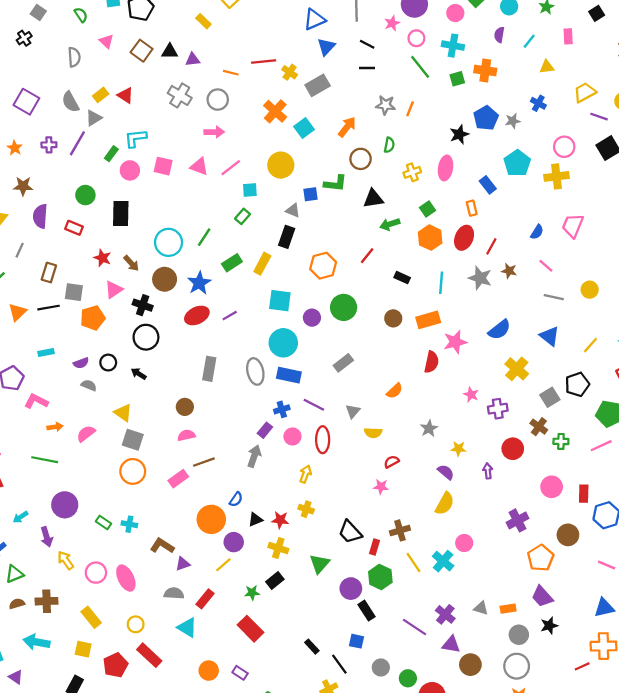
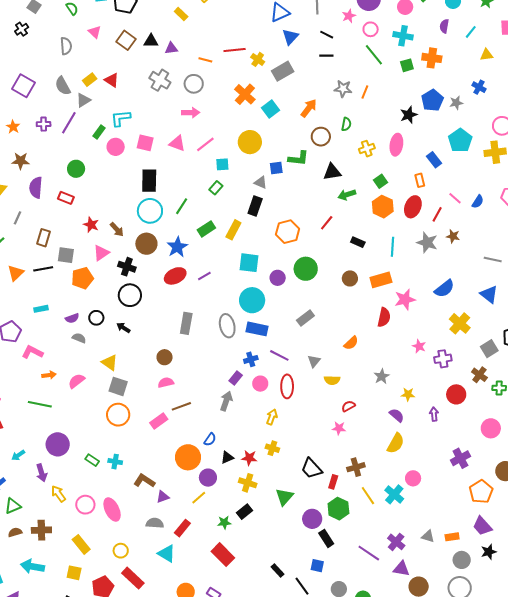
black rectangle: (121, 214) -> (149, 181), moved
pink line: (546, 266) -> (455, 198), moved

